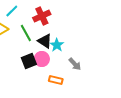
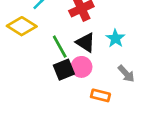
green line: (26, 33) -> (60, 47), moved
cyan star: (57, 45) -> (115, 38), moved

